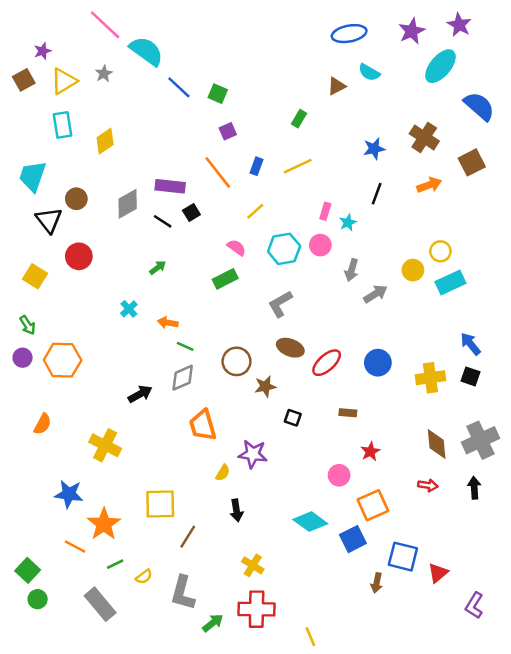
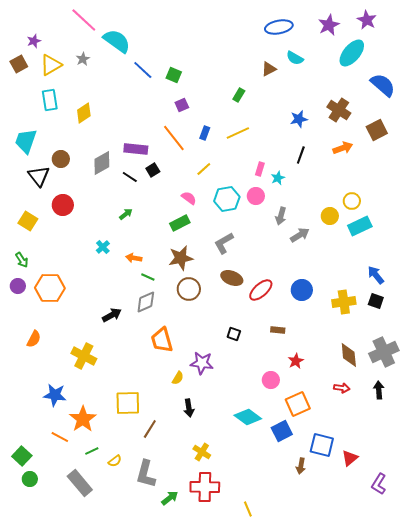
brown star: (265, 386) -> (181, 258), moved, size x1.4

